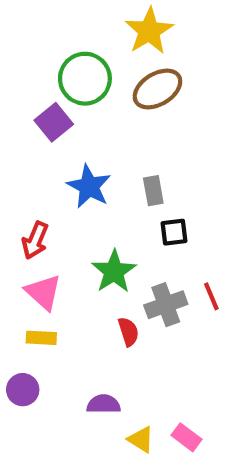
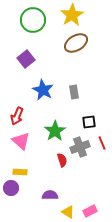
green circle: (85, 79) -> (33, 20), moved
black square: (174, 232) -> (89, 122), moved
yellow rectangle: (41, 338) -> (20, 172), moved
pink rectangle: (186, 437) -> (90, 211), turned -64

